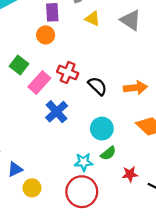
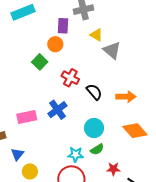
gray triangle: (131, 20) -> (112, 50), moved
green square: (19, 65) -> (40, 62), moved
pink rectangle: (39, 82) -> (27, 117), moved, turned 30
blue triangle: (15, 169) -> (17, 154), turned -32

